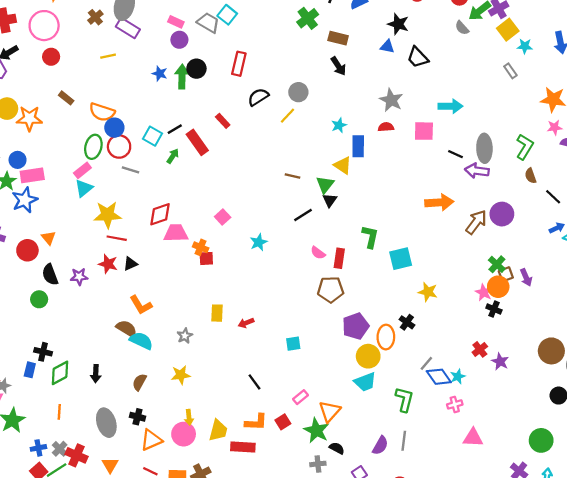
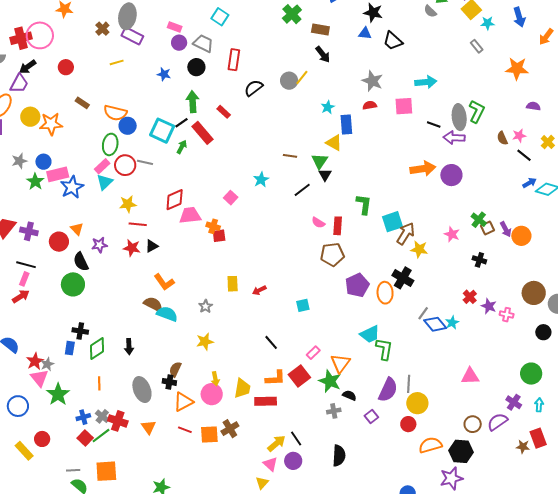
gray trapezoid: (208, 23) -> (203, 43), moved
pink circle: (44, 26) -> (40, 35), moved
green arrow: (182, 77) -> (193, 102), moved
yellow line: (287, 116) -> (302, 77), moved
pink star: (555, 127) -> (519, 136), moved
cyan square: (152, 136) -> (162, 131), size x1.4
red circle: (119, 147) -> (125, 165), moved
green L-shape: (525, 147) -> (477, 111), moved
blue star: (25, 200) -> (72, 187), moved
purple circle: (502, 214) -> (451, 175), moved
yellow star: (108, 215) -> (128, 204), size x0.7
brown arrow: (476, 222) -> (406, 234), moved
cyan star: (259, 242) -> (261, 180), moved
purple star: (79, 277) -> (99, 245), moved
orange circle: (498, 287) -> (521, 236), moved
pink star: (484, 292) -> (452, 234), moved
green circle: (39, 299) -> (73, 284), size x1.5
black cross: (407, 322) -> (403, 278), size x1.5
yellow circle: (368, 356) -> (417, 403), moved
brown semicircle: (139, 382) -> (175, 369), moved
green L-shape: (404, 399) -> (384, 349), moved
pink cross: (455, 404) -> (507, 315), moved, turned 32
red square: (283, 422) -> (299, 376), size x1.5
purple semicircle: (380, 445) -> (388, 390), size x1.4

